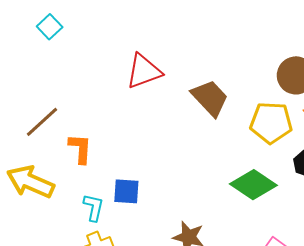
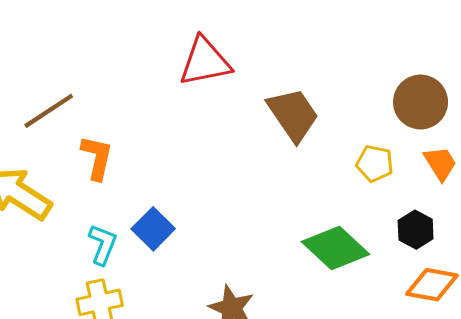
yellow pentagon: (271, 123) -> (375, 164), size x0.6
blue square: (126, 191) -> (153, 229), turned 32

